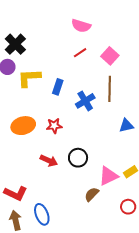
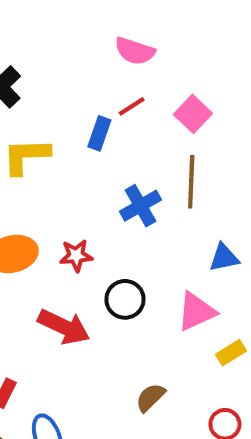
blue rectangle: (58, 87) -> (99, 133), moved
black circle: (78, 158) -> (125, 299), moved
red arrow: (49, 161) -> (64, 327), size x1.4
pink triangle: (108, 176) -> (196, 312), moved

